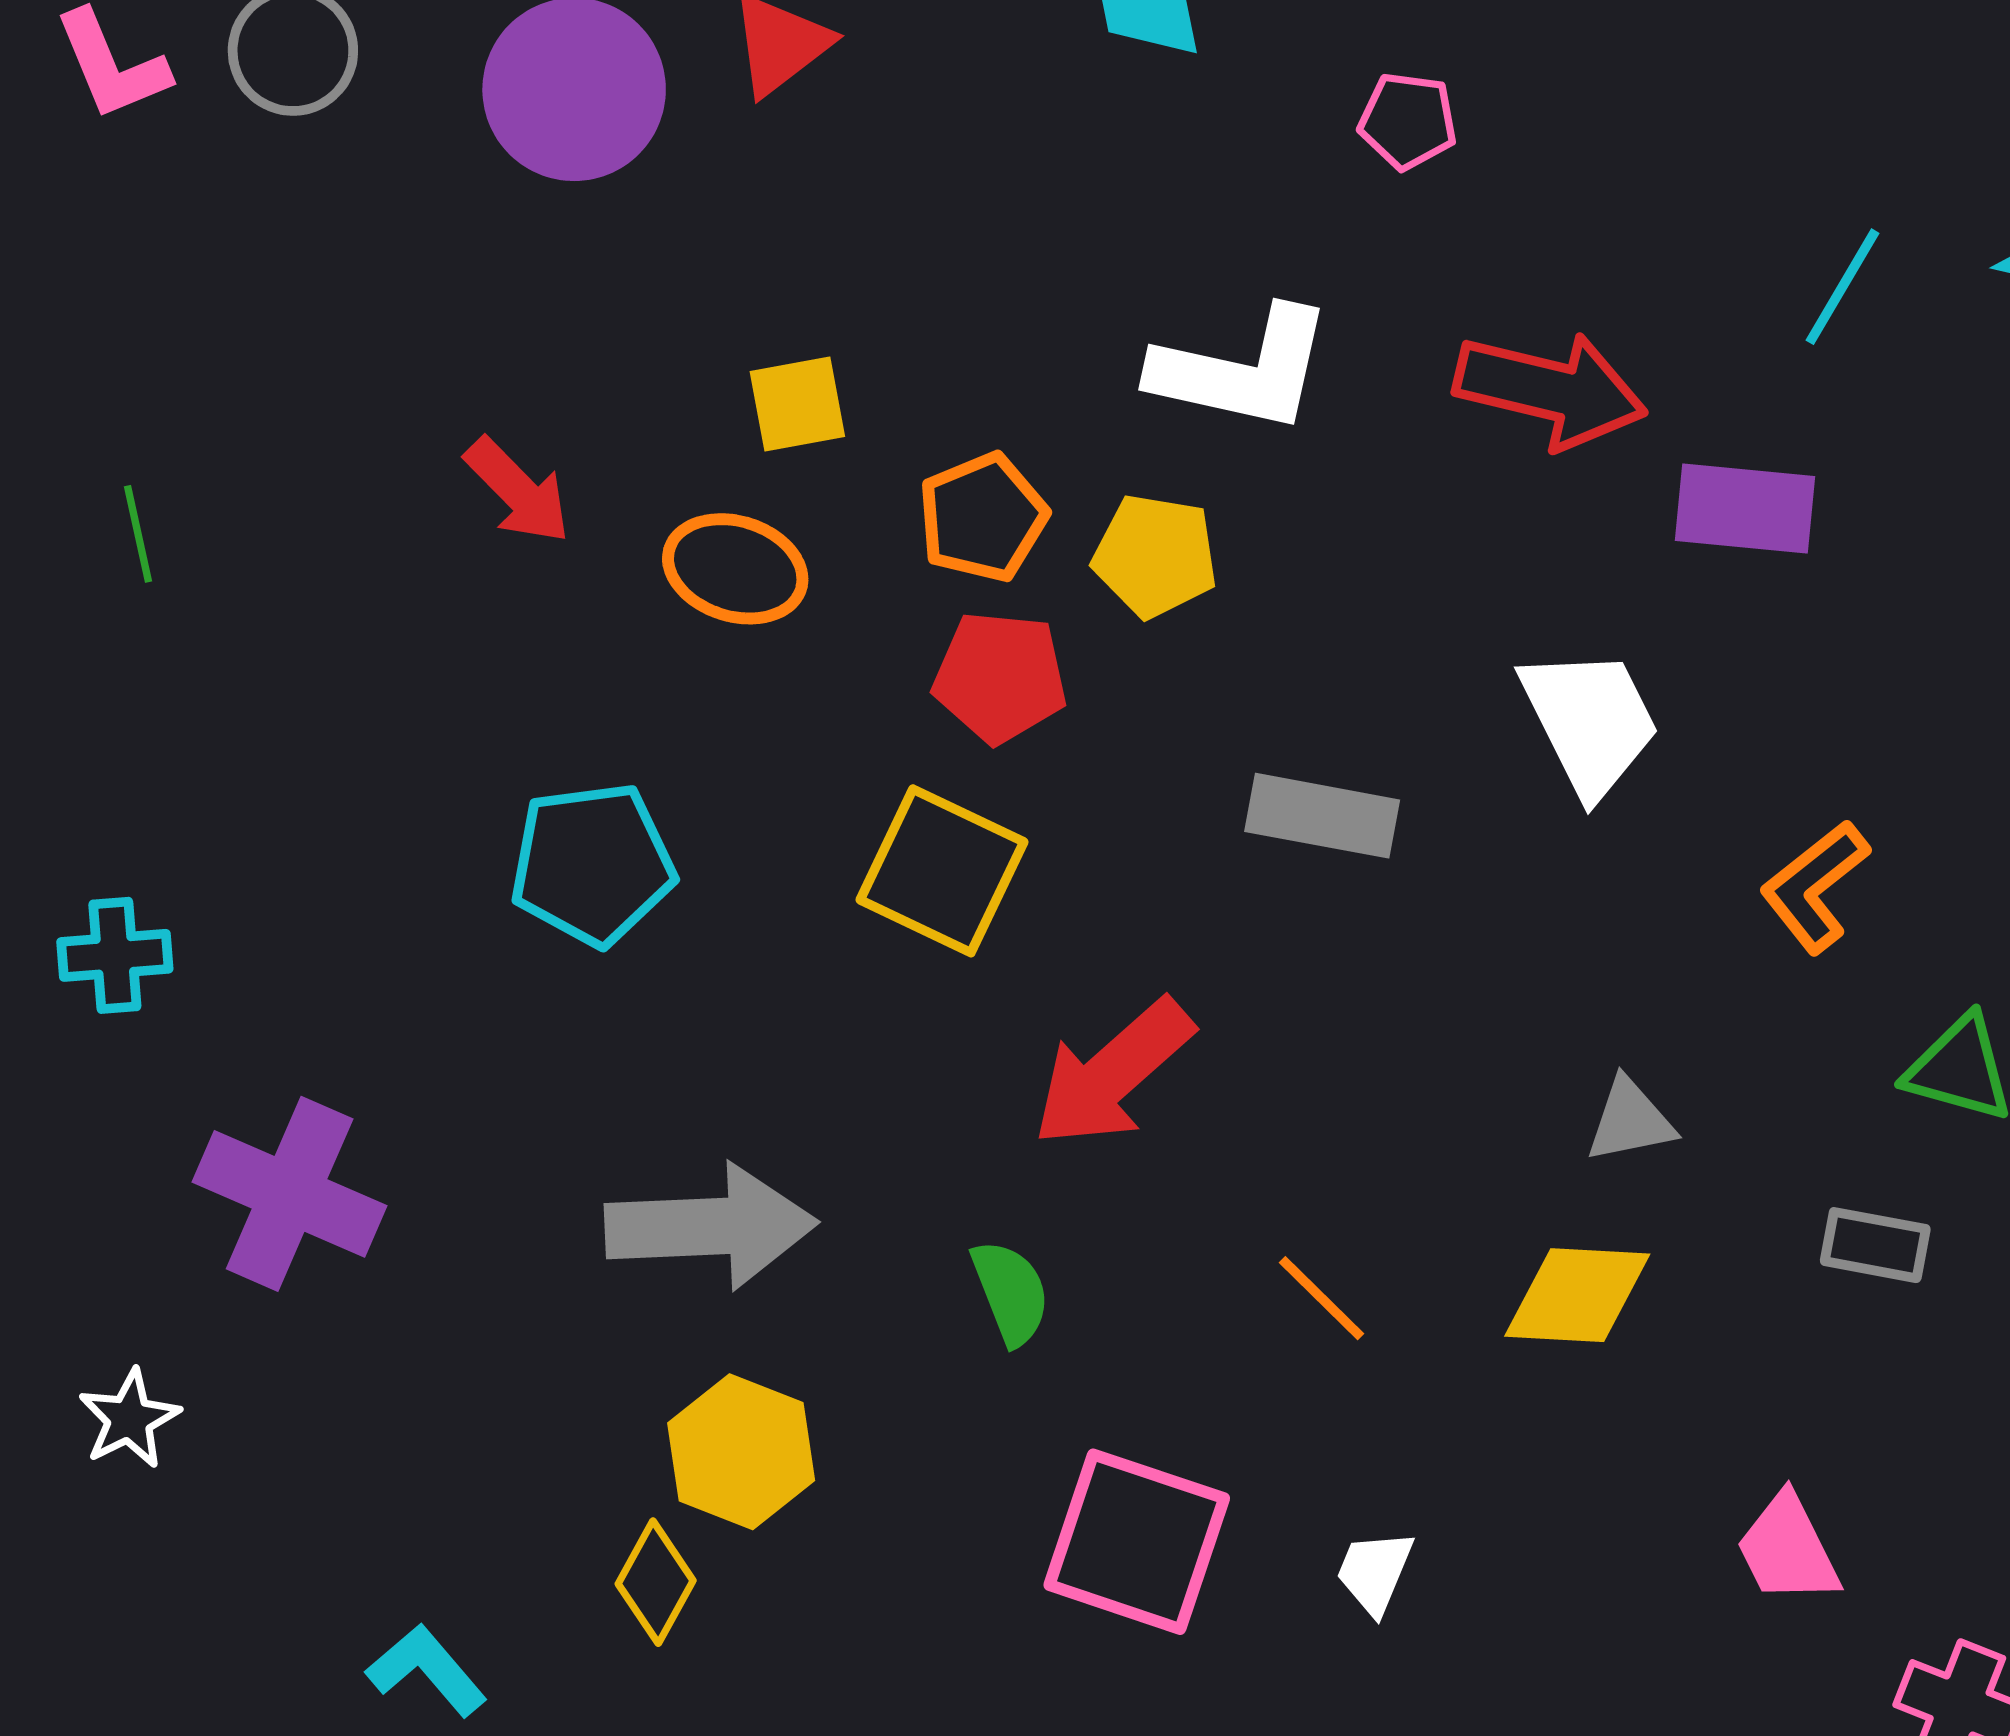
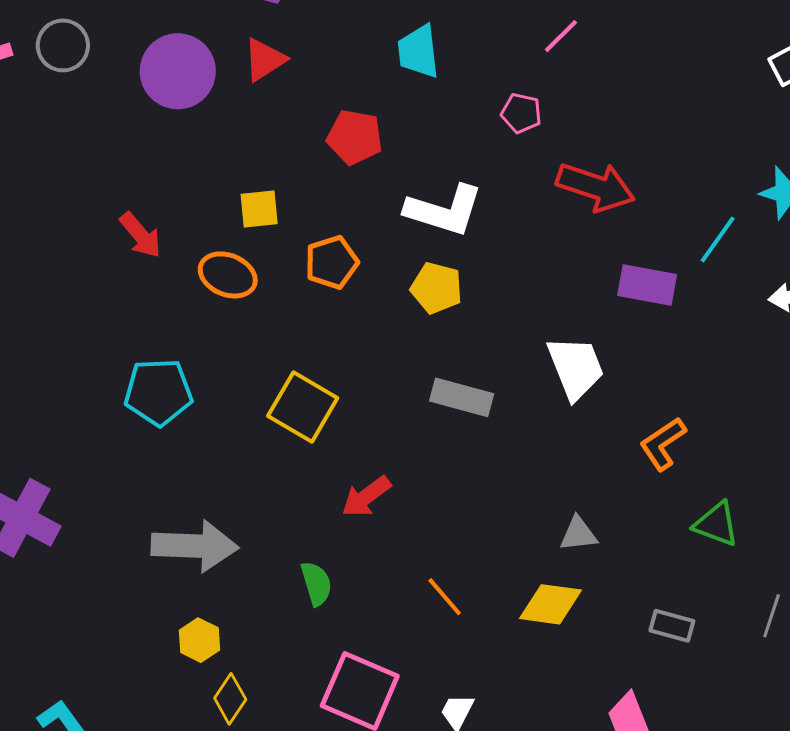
cyan line: (1842, 287) -> (718, 239), moved
red arrow: (1550, 390) -> (596, 187), moved
yellow pentagon: (1155, 556) -> (437, 288), moved
red pentagon: (1000, 677) -> (355, 137), moved
red arrow: (1113, 1073) -> (366, 496), size x0.7
gray rectangle: (1875, 1245) -> (672, 626), moved
yellow hexagon: (741, 1452) -> (199, 640), size x0.7
yellow diamond: (656, 1582) -> (230, 699), moved

